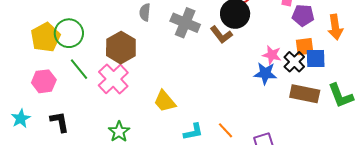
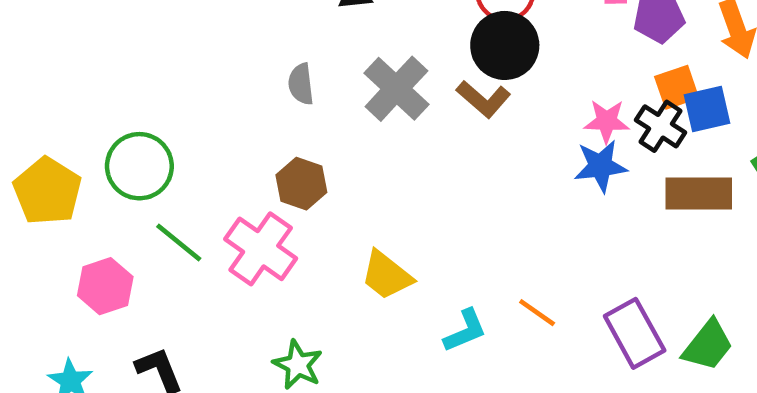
gray cross: (185, 23) -> (396, 89), turned 32
yellow pentagon: (45, 37) -> (47, 191), moved
brown hexagon: (121, 48) -> (301, 184), moved, size x0.7

